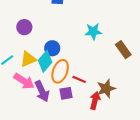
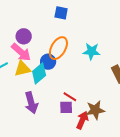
orange ellipse: (60, 71) -> (58, 48), moved
pink arrow: (24, 81) -> (21, 52), moved
purple square: (66, 93) -> (66, 107), moved

